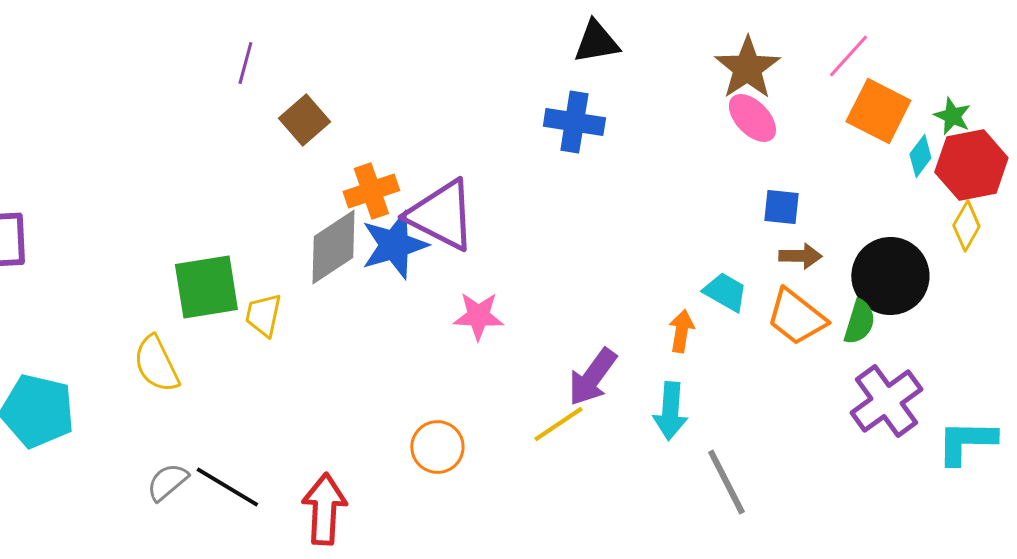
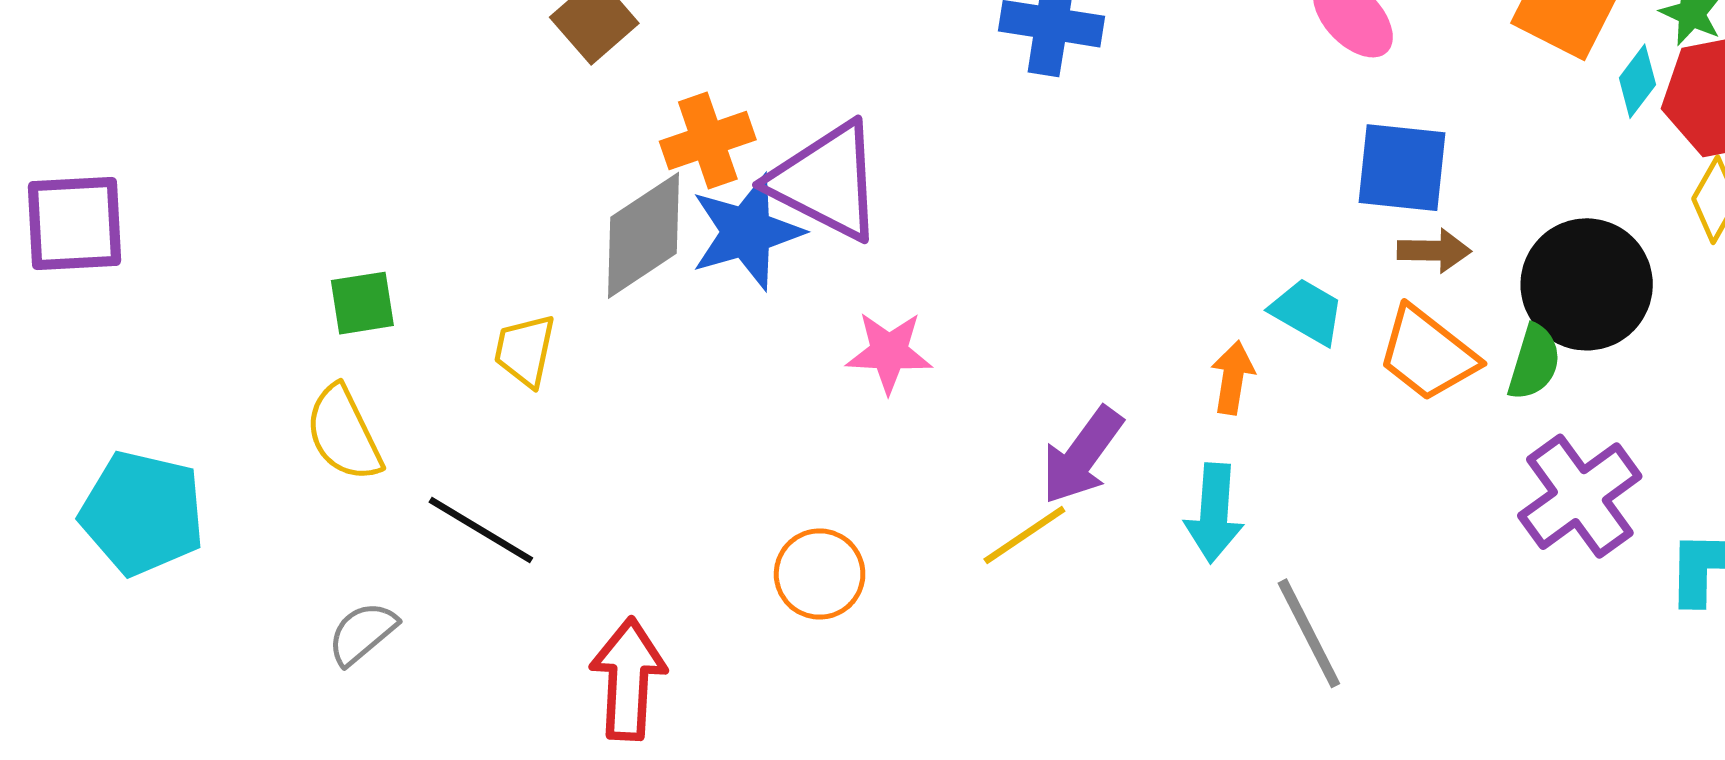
blue square: (781, 207) -> (1402, 168), size x1.5
green square: (206, 287) -> (362, 303), moved, size x0.6
black line: (227, 487) -> (481, 530), moved

